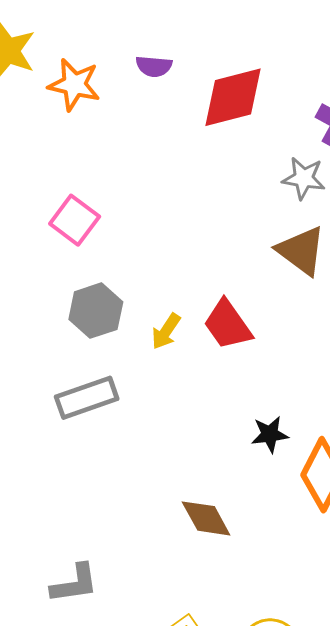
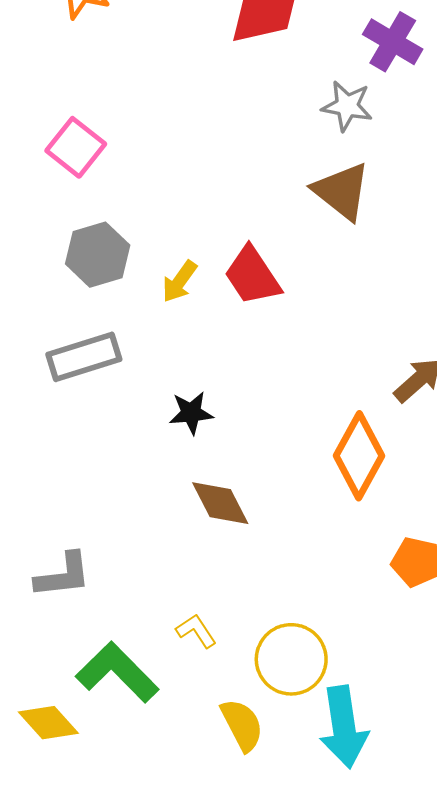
black star: (270, 434) -> (191, 413), moved

